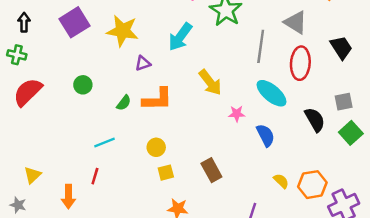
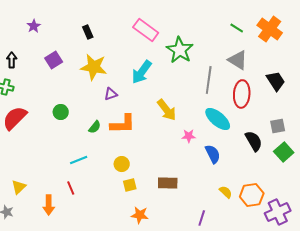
purple square: (74, 22) -> (54, 60), size x0.7
brown rectangle: (211, 170) -> (168, 183), turned -60
red line: (95, 176) -> (71, 188), turned -40

